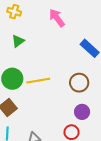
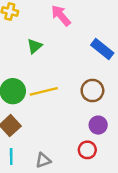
green triangle: (18, 41) -> (35, 46), moved

